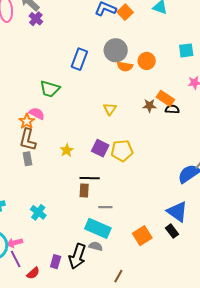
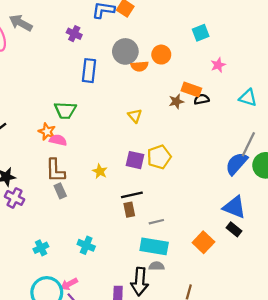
purple cross: (36, 19) -> (74, 34), moved
orange star: (27, 121) -> (47, 132), moved

